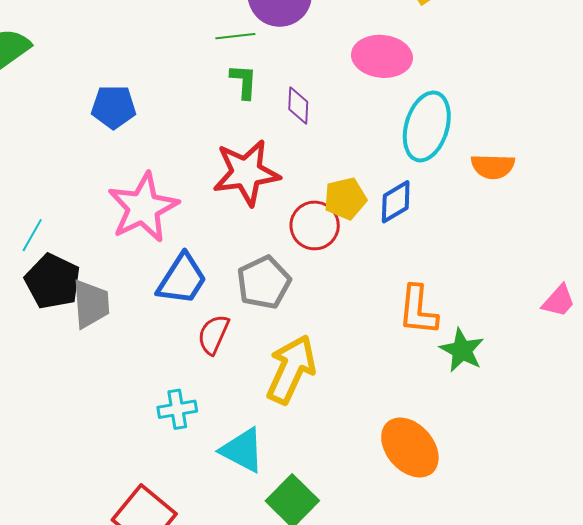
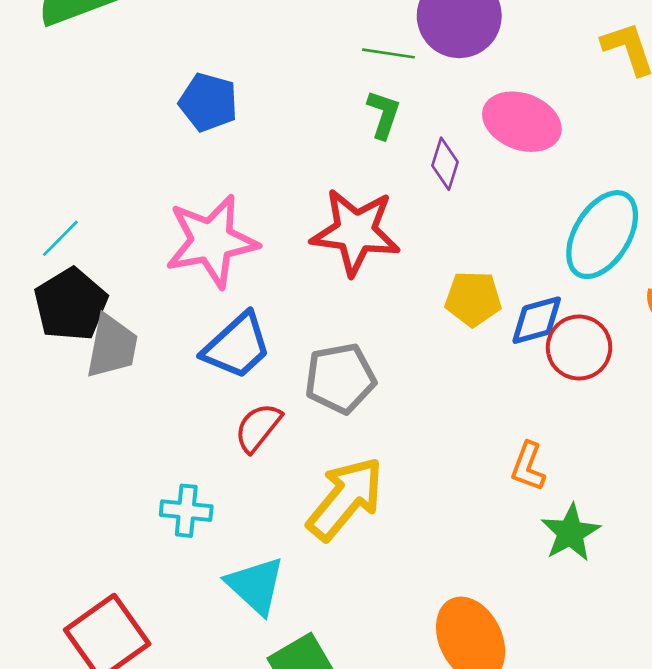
pink ellipse: (382, 56) -> (522, 122), moved
red circle: (315, 225) -> (579, 347), moved
orange L-shape: (418, 310) -> (528, 466), size x0.7

